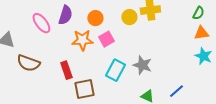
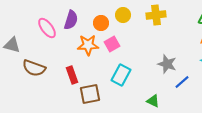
yellow circle: (129, 17) -> (123, 15), moved
gray star: (142, 65) -> (167, 64), moved
blue line: (176, 91) -> (182, 82), moved

